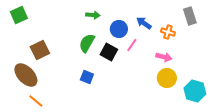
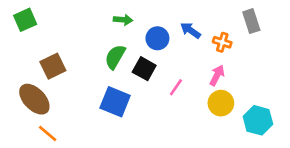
pink line: (132, 45) -> (176, 87), moved
pink arrow: (164, 57) -> (217, 75), turned -77
blue square: (87, 77) -> (115, 102), size x1.6

